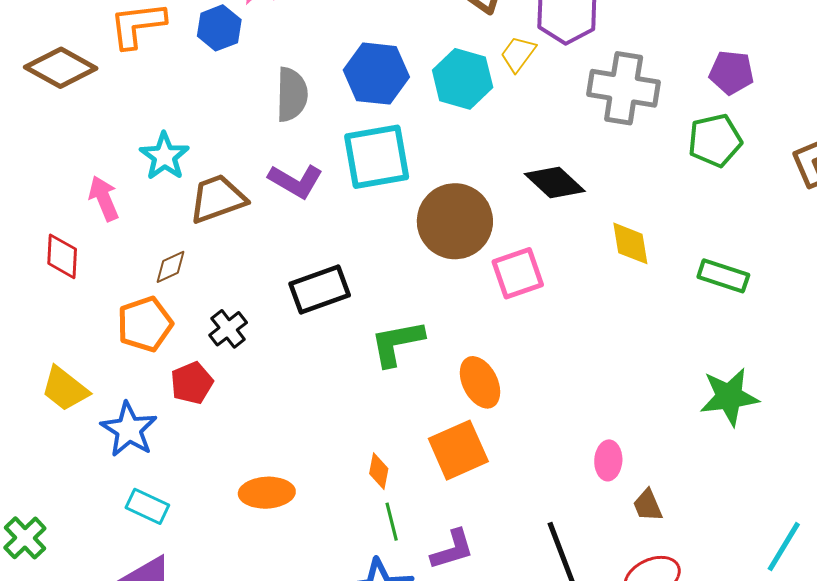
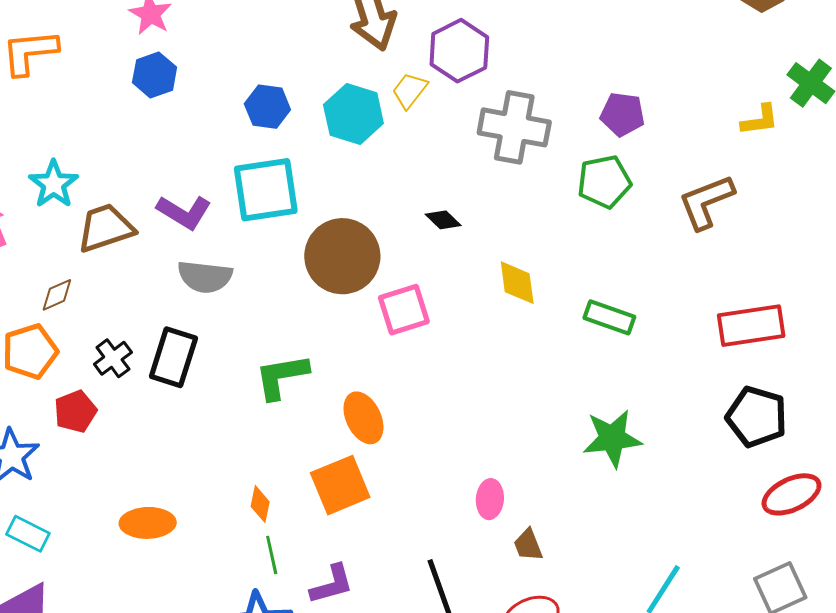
blue hexagon: (219, 28) -> (155, 75), moved
blue hexagon: (376, 74) -> (267, 107), size x0.7
gray semicircle: (292, 94) -> (205, 277), moved, turned 94
black diamond: (555, 183) -> (443, 220), size x0.6
black rectangle: (320, 290) -> (173, 357), moved, turned -54

